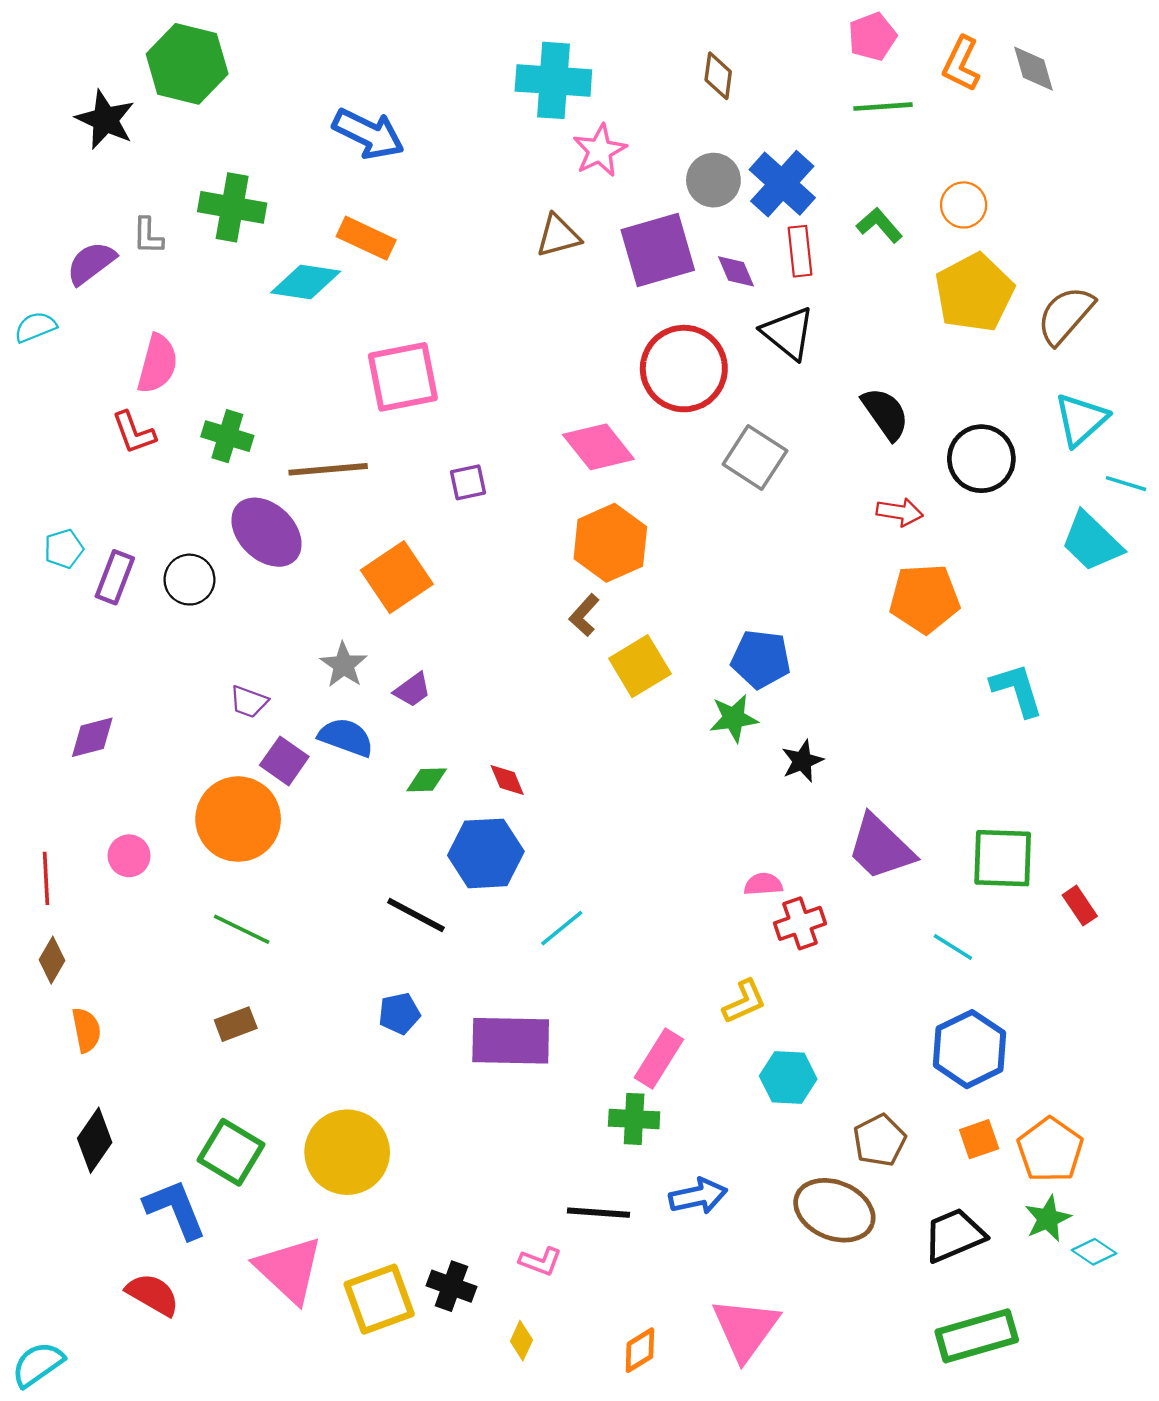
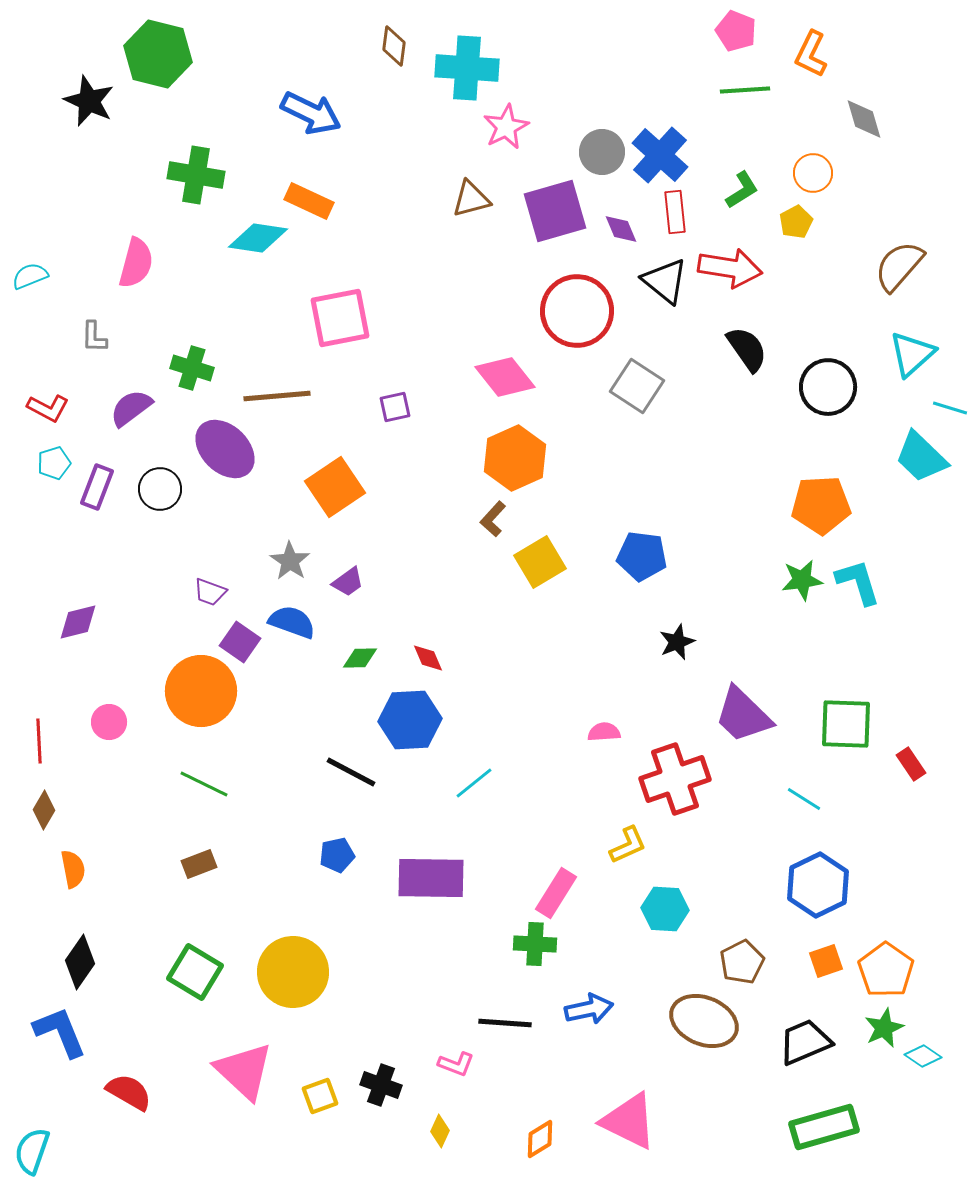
pink pentagon: (872, 37) -> (736, 31), turned -30
gray diamond: (1034, 69) -> (864, 119), moved
brown diamond: (718, 76) -> (394, 46), moved
green L-shape: (879, 225) -> (742, 190), turned 99
gray L-shape: (148, 236) -> (94, 337), moved
purple semicircle: (91, 263) -> (131, 408), moved
yellow pentagon: (974, 293) -> (796, 222), moved, size x0.5
pink semicircle: (157, 364) -> (136, 263), moved
red L-shape: (134, 433) -> (48, 408), moved, turned -42
red arrow: (900, 512) -> (730, 268), moved, size x1.6
orange pentagon: (924, 599) -> (821, 505), moved
green star: (734, 718) -> (802, 580), moved
pink semicircle: (763, 884) -> (604, 732), moved
red cross: (800, 923) -> (675, 779), size x1.6
blue L-shape: (175, 1209) -> (60, 1032), moved
yellow square: (379, 1299) -> (320, 1096), size x0.6
pink triangle: (745, 1329) -> (629, 1121), turned -40
cyan semicircle: (38, 1364) -> (32, 1151), turned -36

